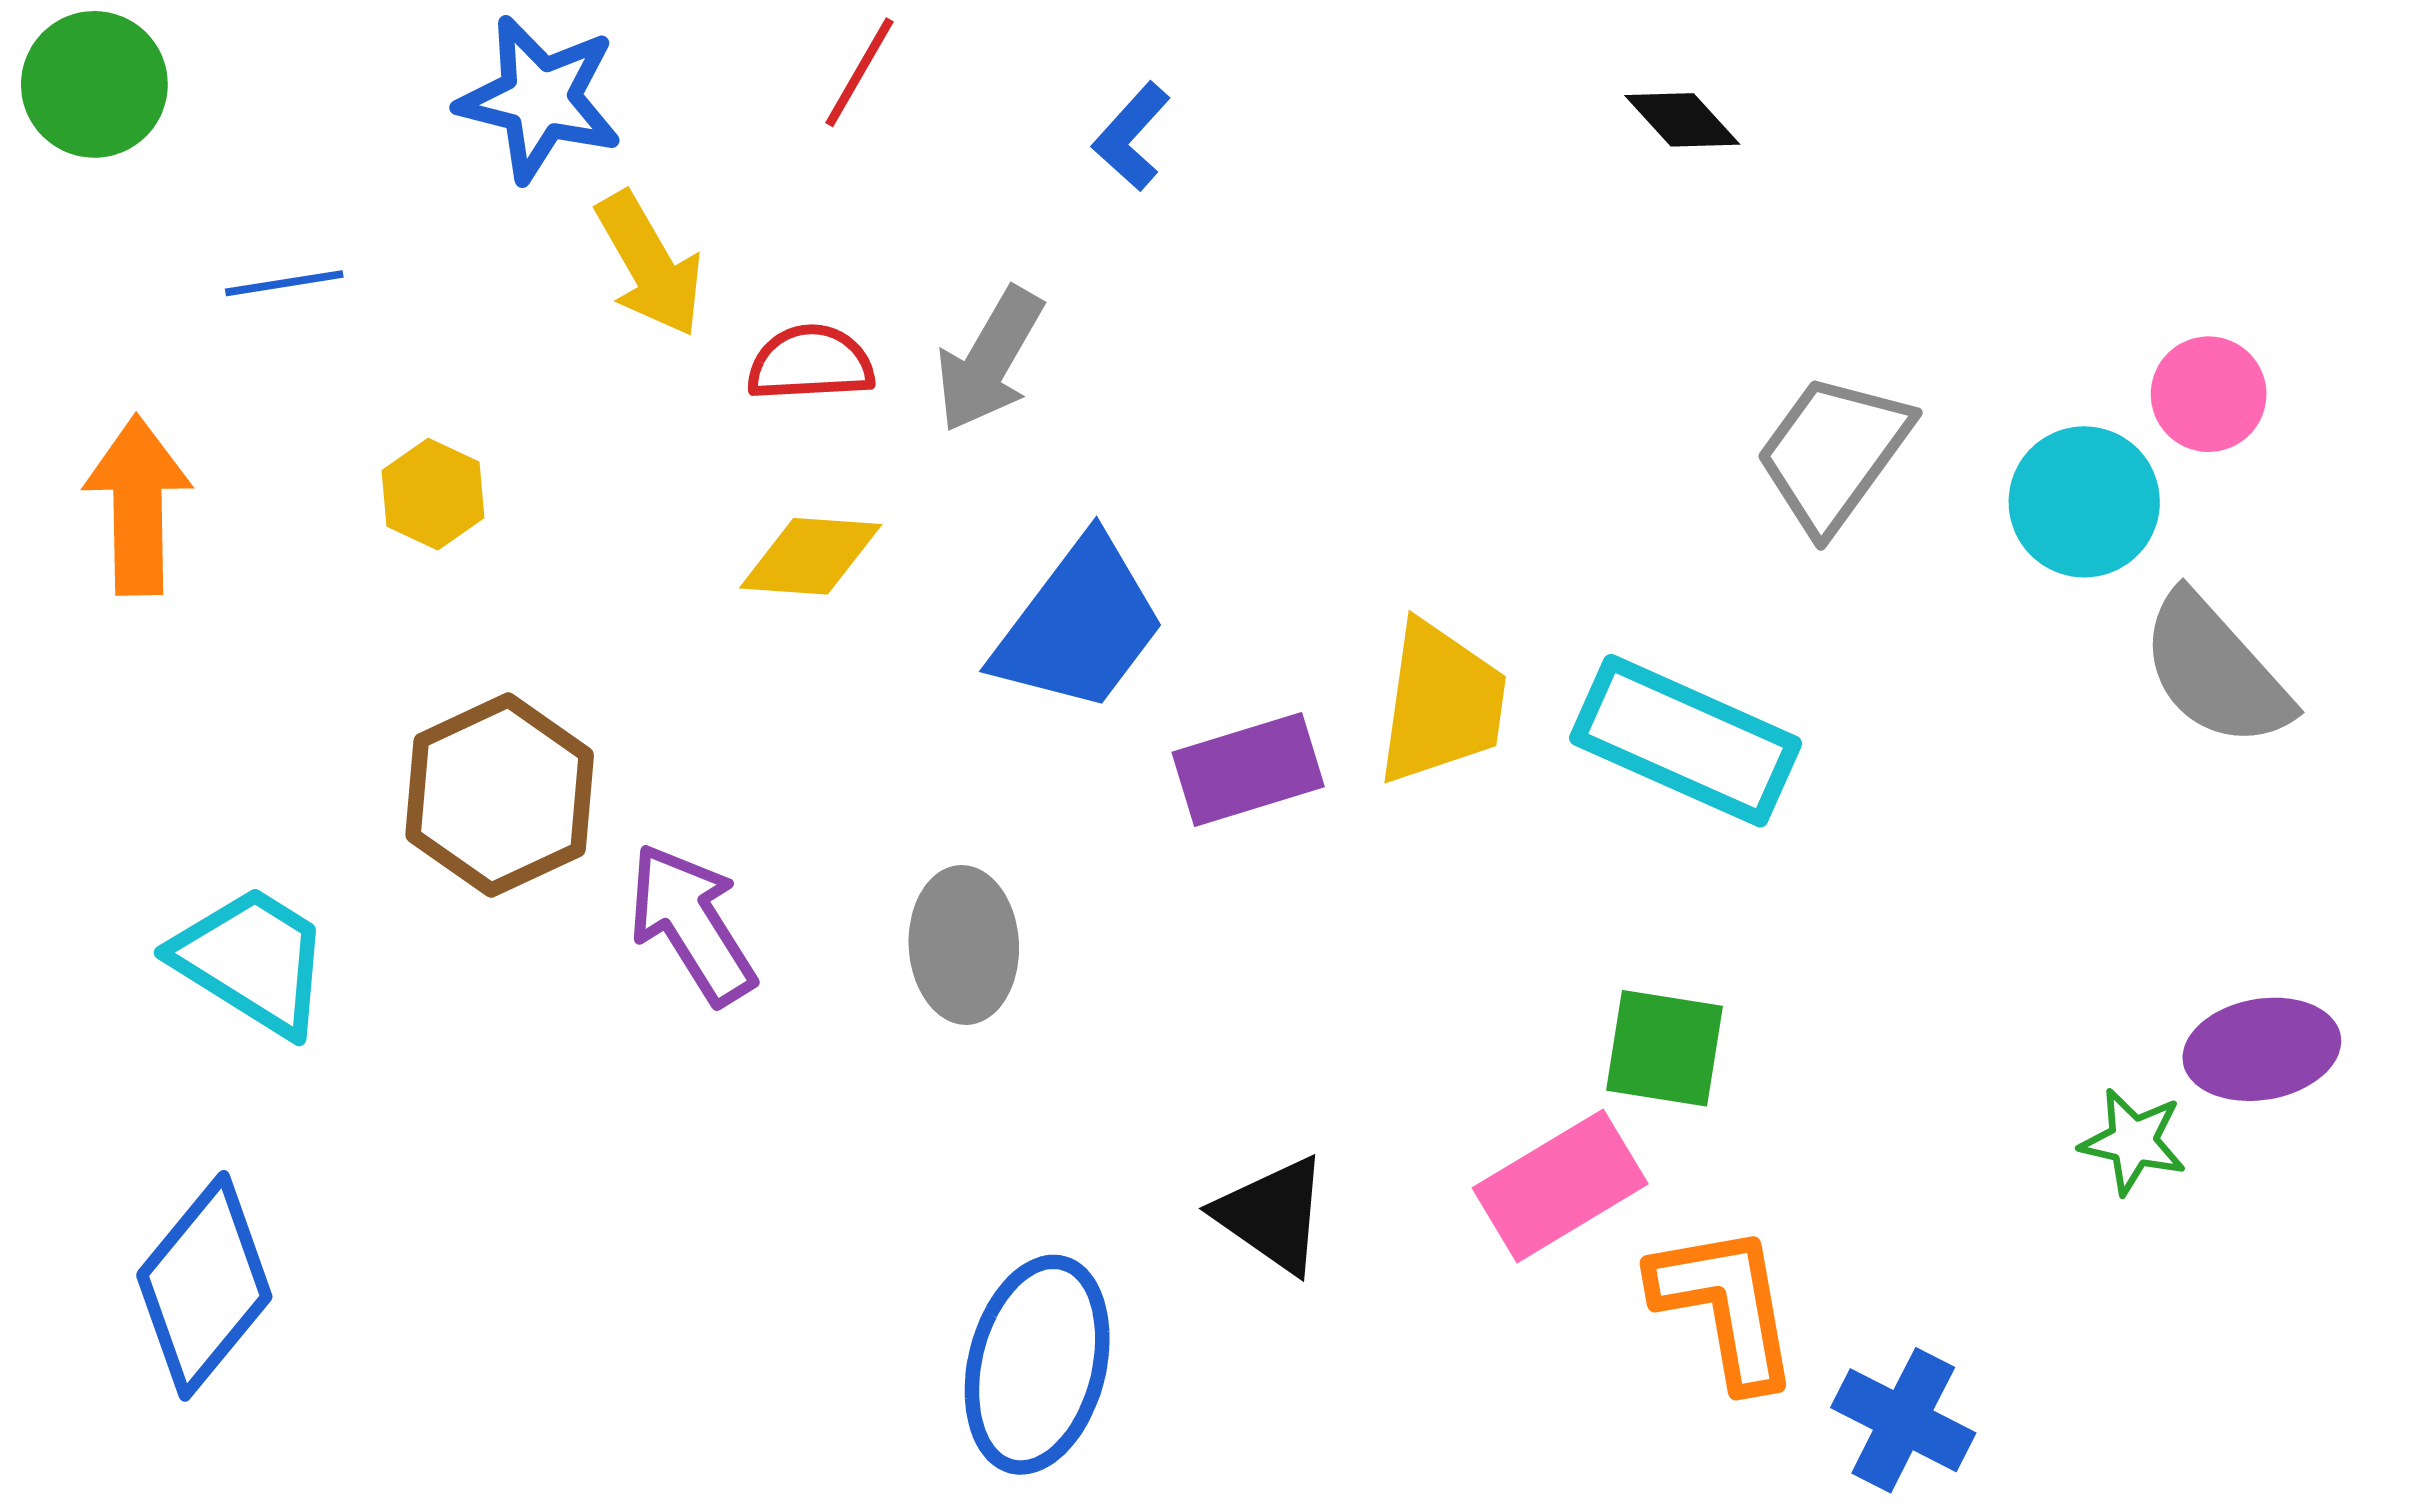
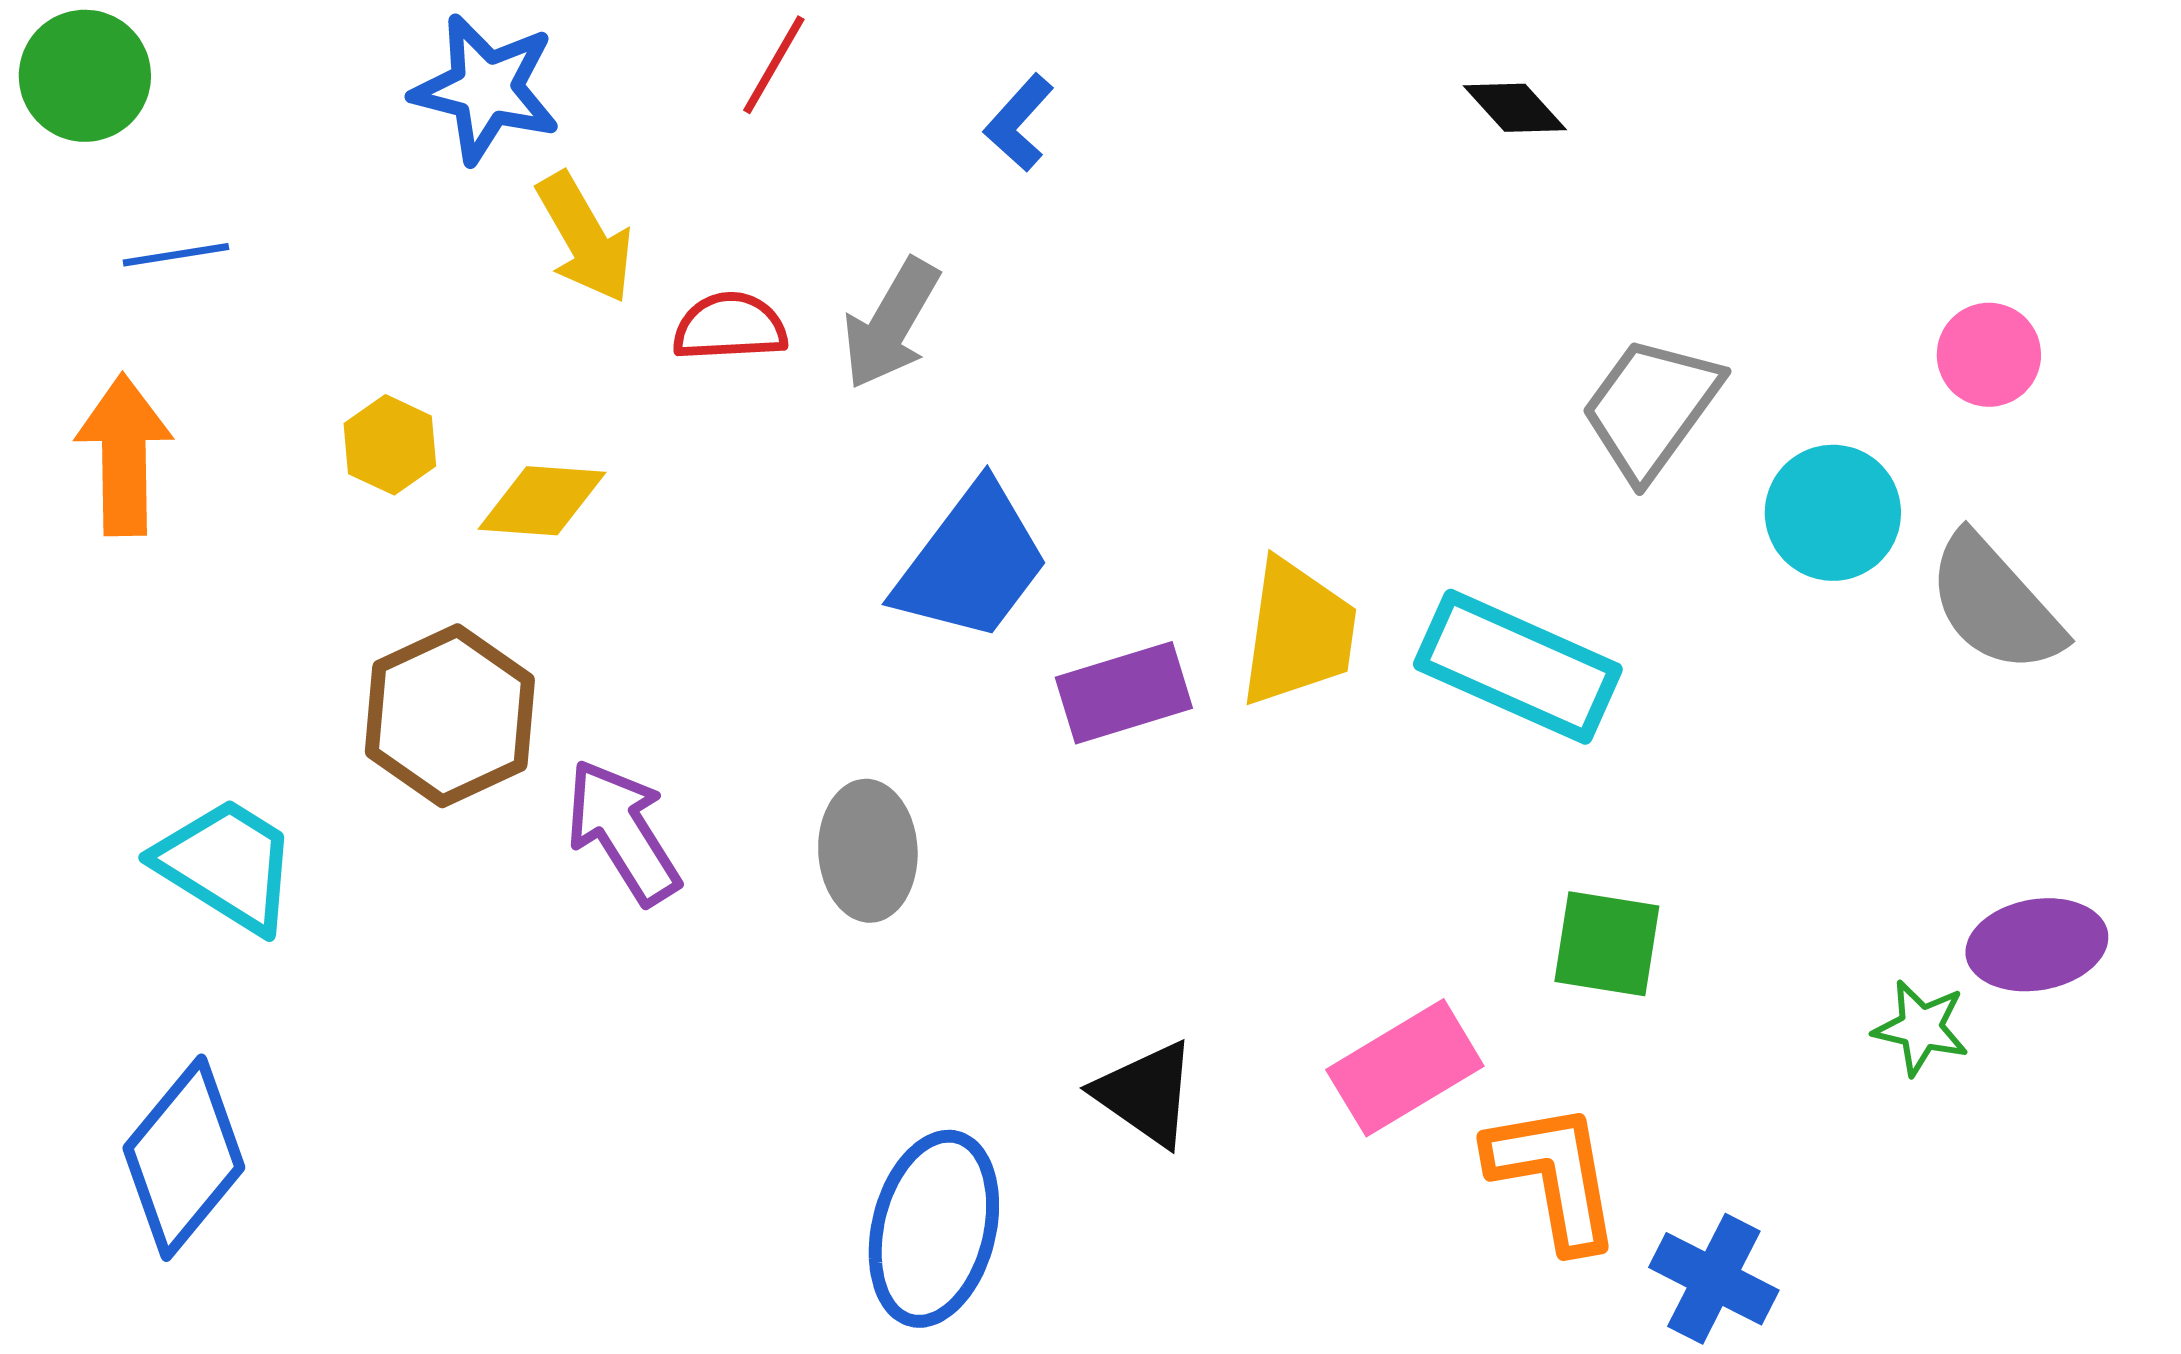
blue line: (284, 283) -> (176, 255), moved
cyan circle: (2084, 502) -> (1833, 513), moved
yellow diamond: (811, 556) -> (542, 501), moved
green square: (1664, 1048) -> (1607, 944), moved

